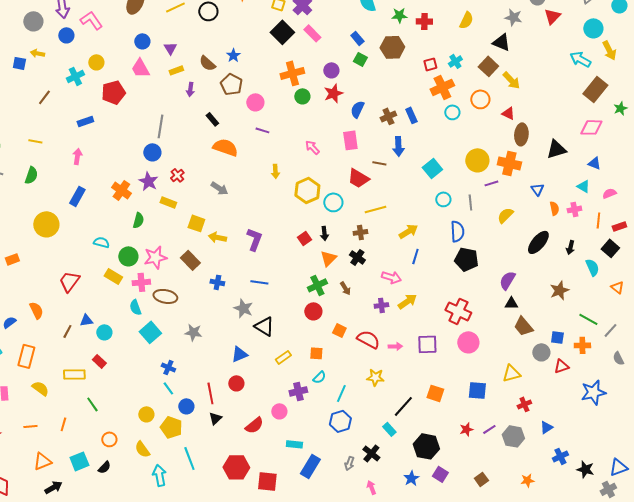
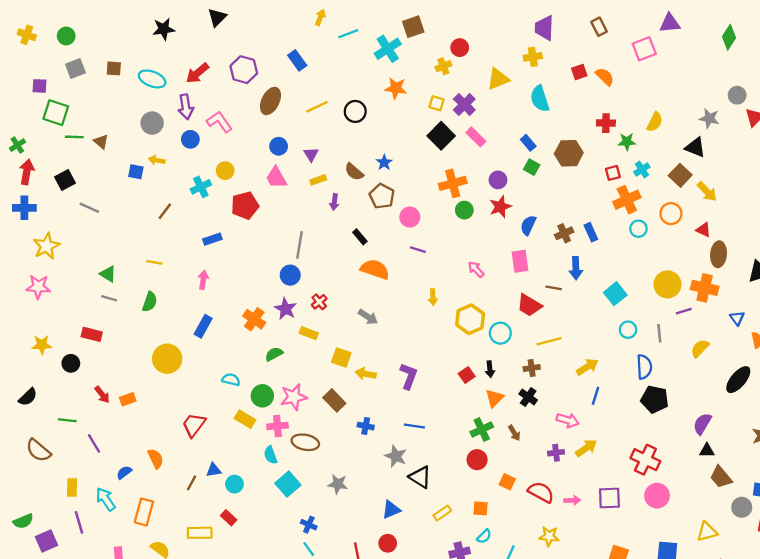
green star: (399, 15) -> (627, 142), moved
green semicircle: (138, 220) -> (274, 354), turned -133

